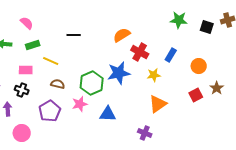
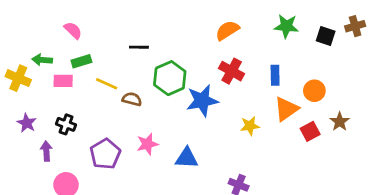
orange semicircle: (122, 35) -> (227, 30), moved
blue rectangle: (171, 55) -> (275, 75), turned -32
pink rectangle: (26, 70) -> (63, 81), moved
yellow star: (154, 75) -> (250, 126), moved
green hexagon: (92, 83) -> (170, 78), moved
brown semicircle: (58, 84) -> (132, 99), moved
orange triangle: (158, 104) -> (286, 109), moved

